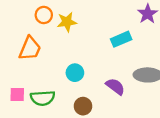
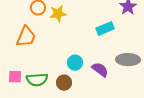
cyan circle: (75, 73) -> (75, 63), moved
brown circle: (83, 106) -> (64, 83), moved

